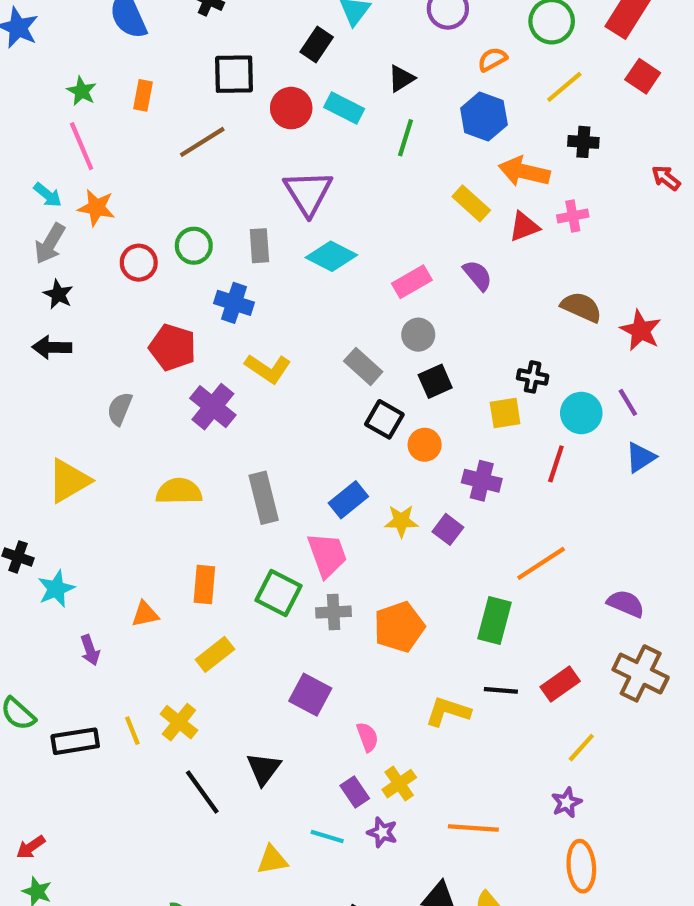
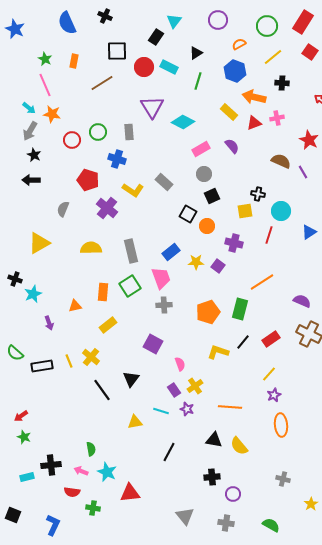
cyan diamond: (331, 256) -> (183, 122), moved
red star: (641, 330) -> (309, 140), moved
gray rectangle: (363, 366) -> (164, 182), moved
purple line: (628, 402) -> (303, 172), moved
green square: (278, 593) -> (130, 286), moved, turned 30
orange pentagon: (399, 627) -> (208, 312), moved
black line: (501, 690) -> (243, 342), turned -56
yellow line: (581, 748) -> (269, 374), moved

